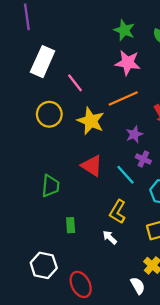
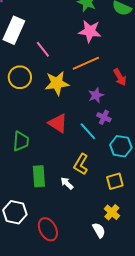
yellow star: (91, 121) -> (57, 83), turned -30
green rectangle: (71, 225) -> (39, 176), size x1.5
white arrow: (110, 237) -> (67, 183), moved

